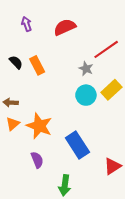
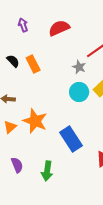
orange triangle: (13, 124) -> (10, 127), moved
purple semicircle: (37, 160) -> (17, 165), moved
green arrow: (65, 185) -> (47, 171), moved

